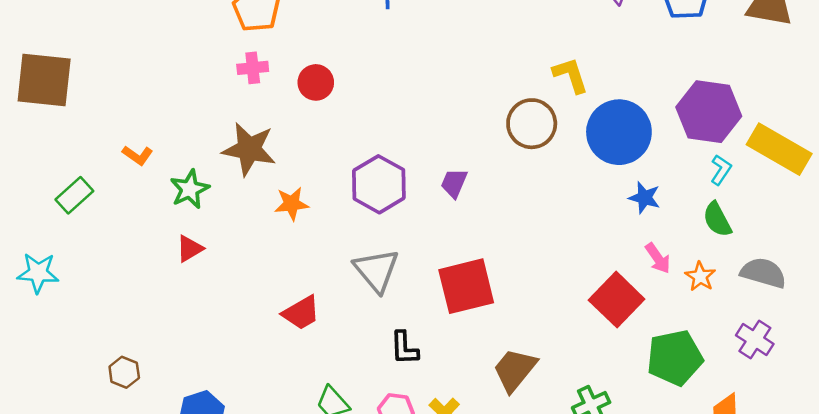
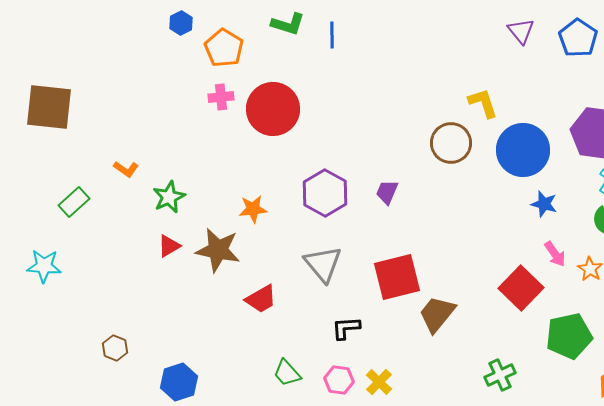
red circle: (316, 82) -> (273, 109), size x1.8
brown star: (249, 149) -> (218, 250), moved
black L-shape: (404, 348) -> (346, 328), turned 88
brown trapezoid: (515, 370) -> (437, 314), moved

